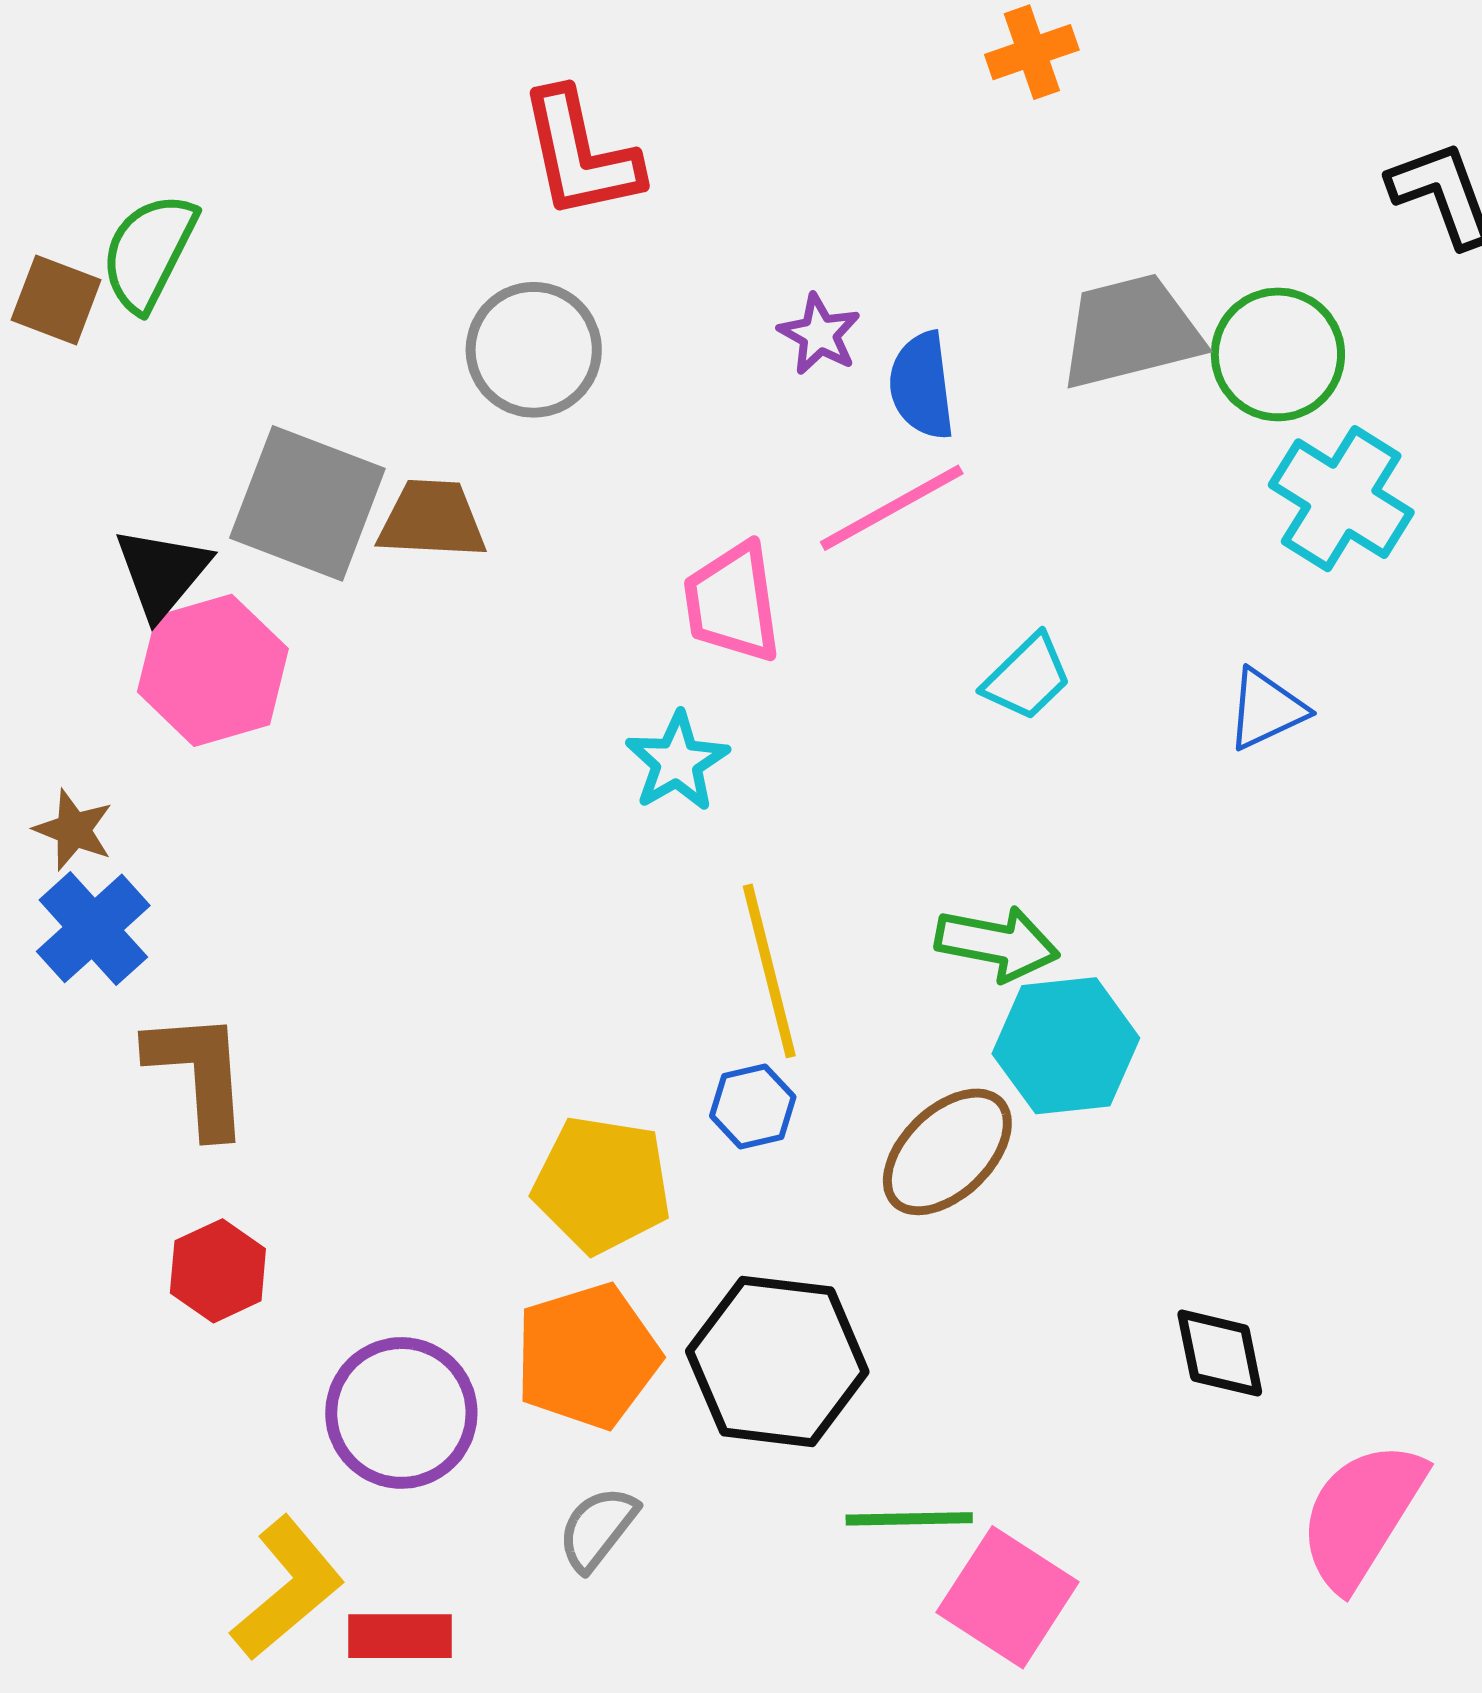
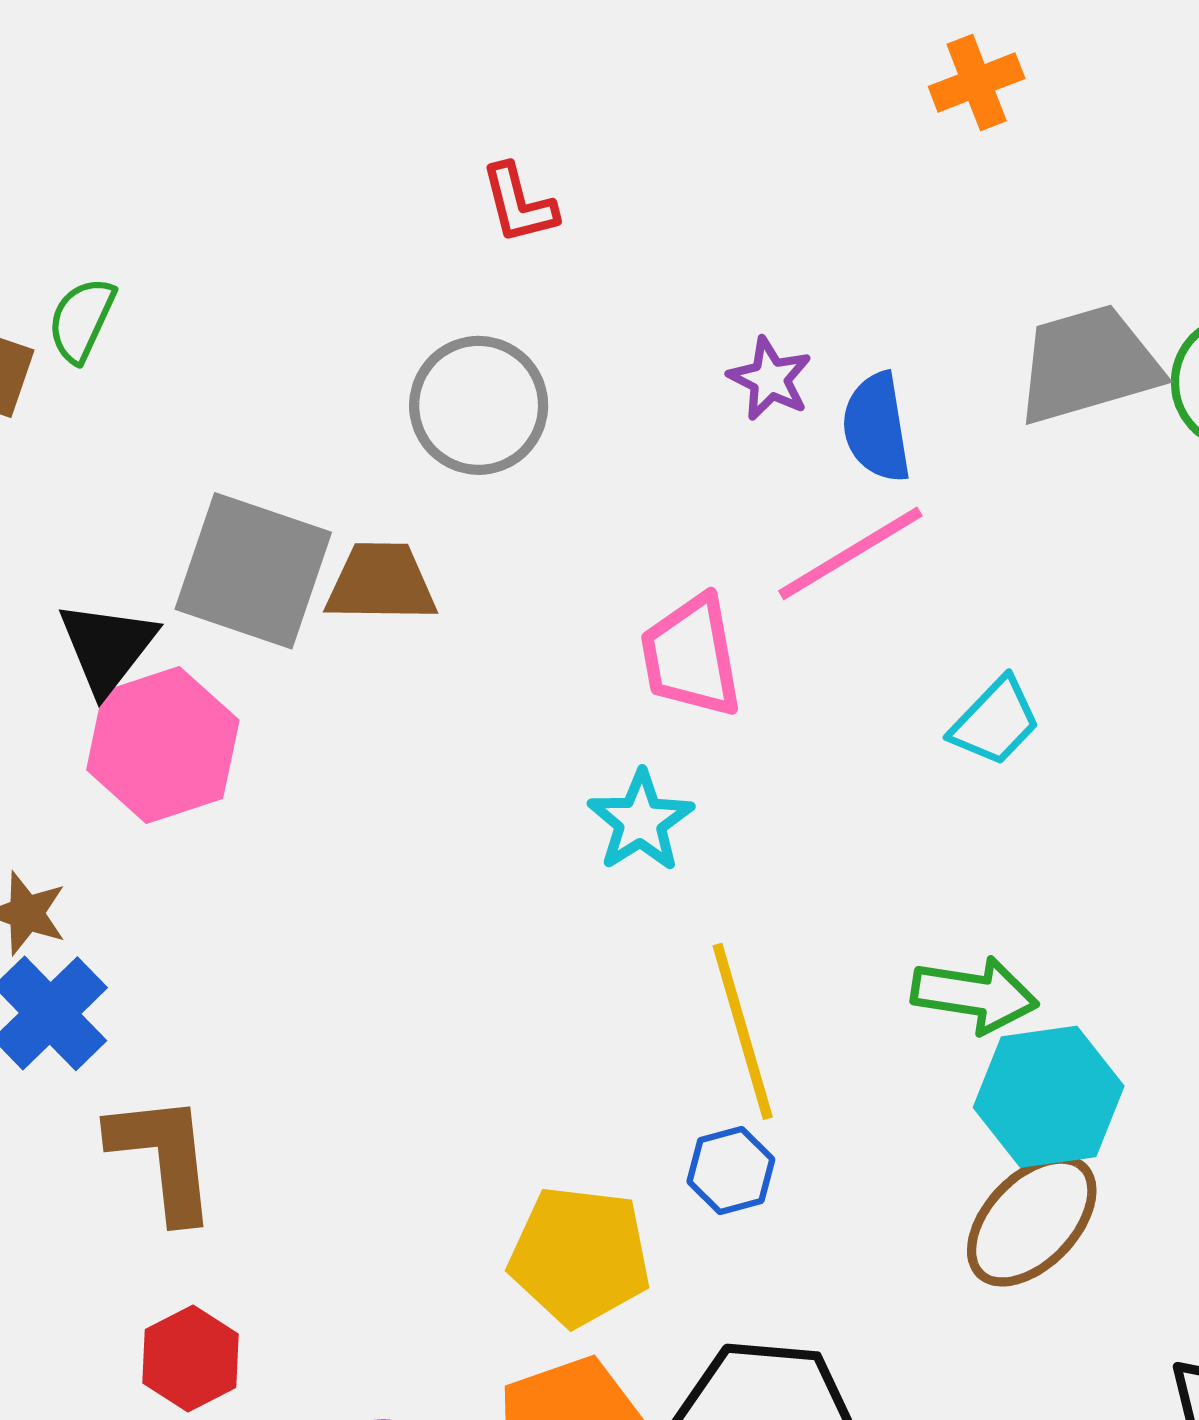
red L-shape: (580, 154) -> (519, 204), size x0.6
green semicircle: (149, 252) -> (82, 320), size x0.7
brown ellipse: (947, 1152) -> (1032, 1221), moved

